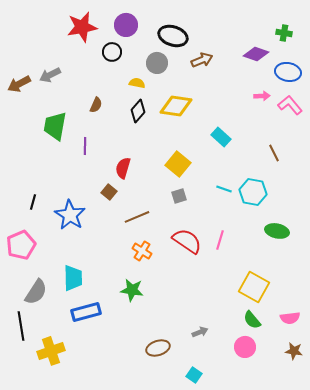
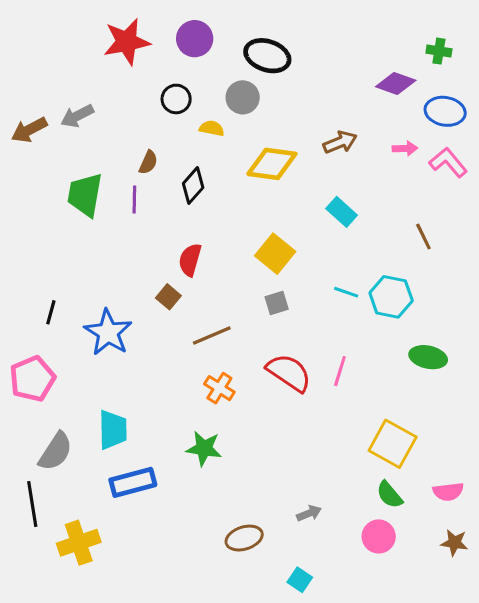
black circle: (112, 52) -> (176, 99), moved
brown arrow: (202, 60) -> (340, 142), moved
black diamond: (138, 111) -> (193, 186), moved
purple line: (85, 146) -> (134, 199), moved

